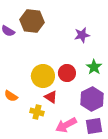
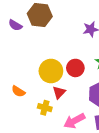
red triangle: (51, 97) -> (59, 92), turned 40

